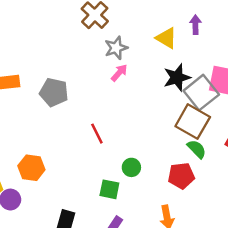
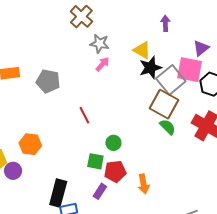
yellow triangle: (166, 38) -> (142, 50), moved
gray star: (116, 48) -> (100, 44), turned 30
red pentagon: (181, 176) -> (115, 171), moved

